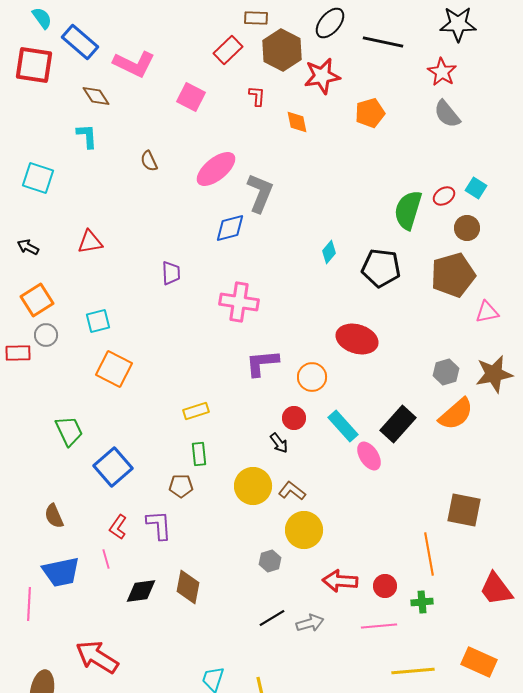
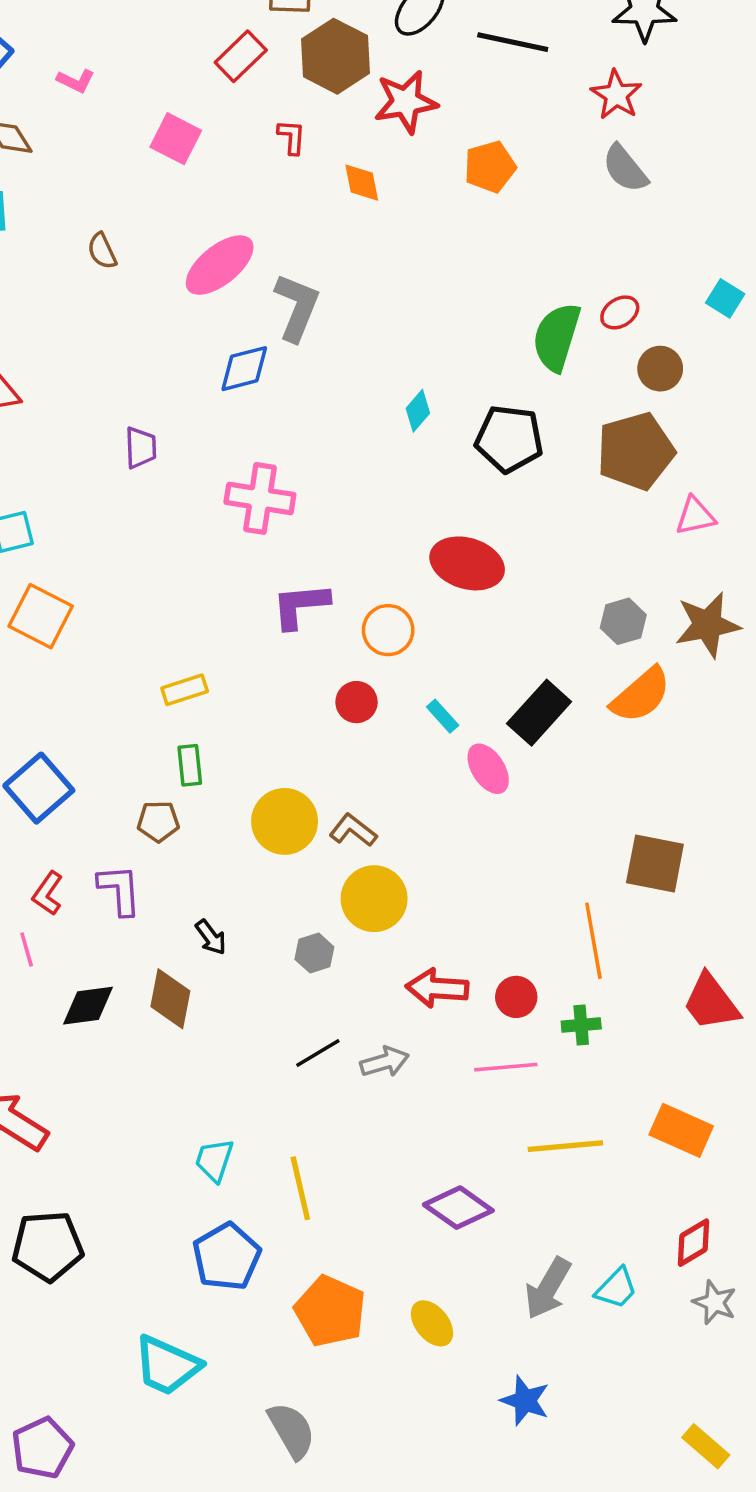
pink L-shape: (134, 64) -> (76, 81), size x0.5
cyan square: (476, 188) -> (725, 298), moved
cyan rectangle: (343, 426) -> (443, 716), size x0.6
black arrow: (279, 443) -> (211, 937), moved

